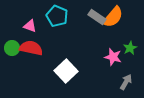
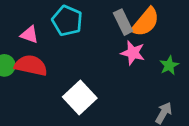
gray rectangle: (97, 17) -> (123, 22), turned 30
pink star: (113, 57) -> (133, 53), moved

